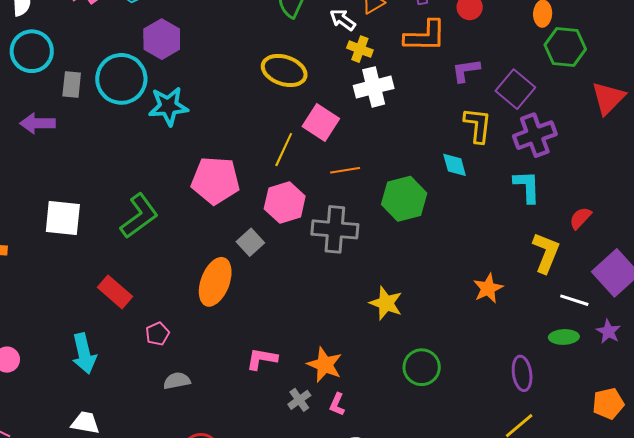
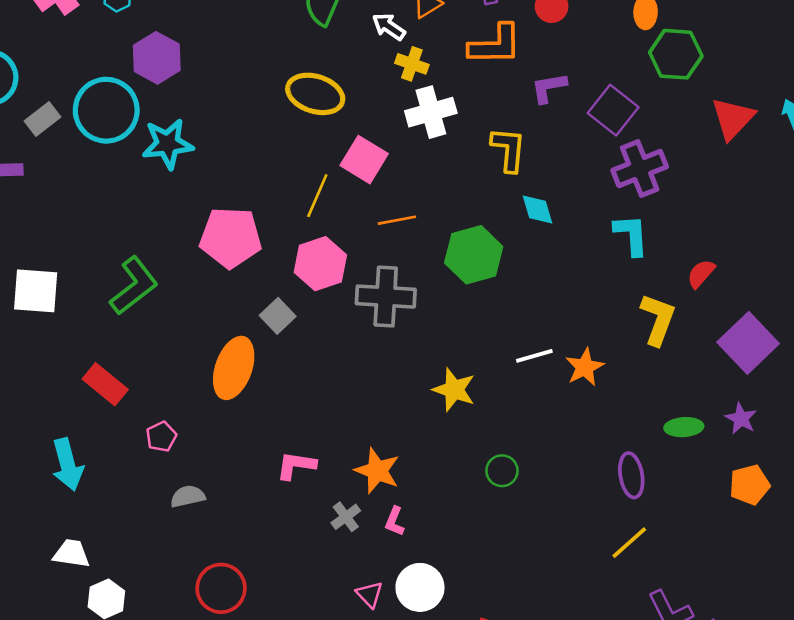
gray rectangle: (72, 85) -> (43, 119), turned 48
yellow L-shape: (478, 125) -> (509, 149), moved
white line: (574, 300) -> (534, 356), moved, turned -32
green circle: (422, 367) -> (502, 471), size x0.7
orange pentagon: (608, 403) -> (749, 485), moved

